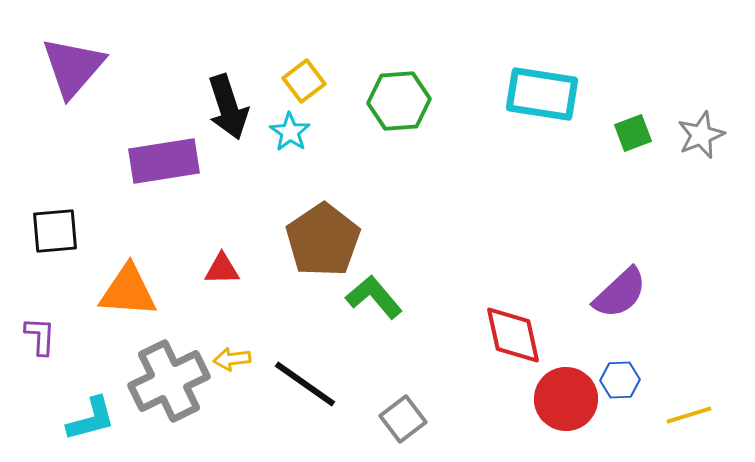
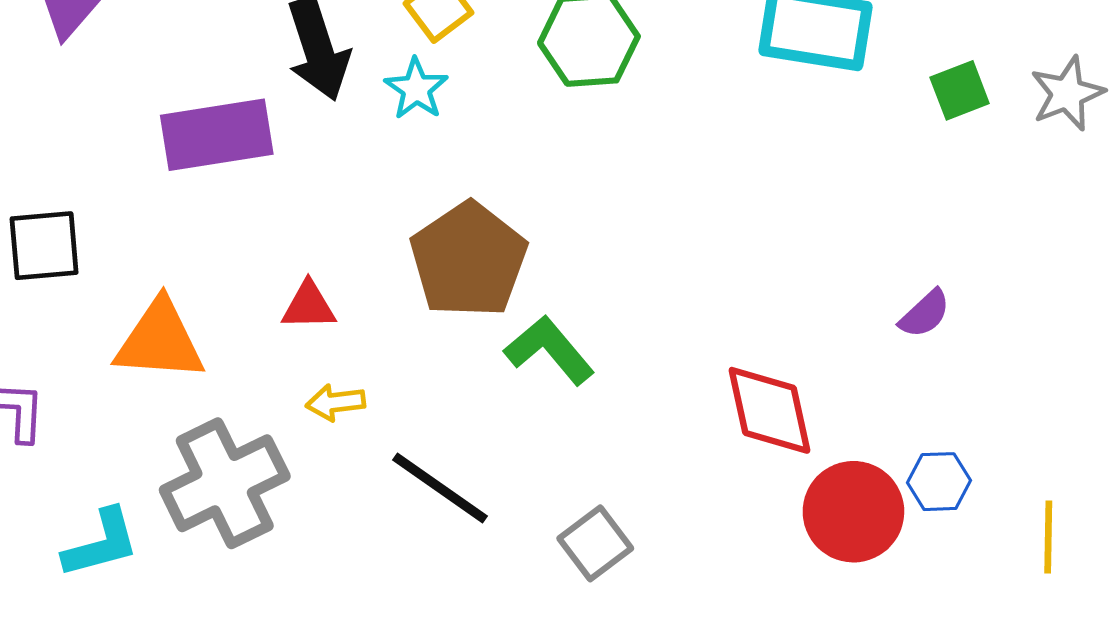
purple semicircle: (620, 293) -> (925, 314), moved, size x0.6
yellow arrow: (232, 359) -> (336, 402), moved
yellow line: (689, 415) -> (1048, 537), turned -72

